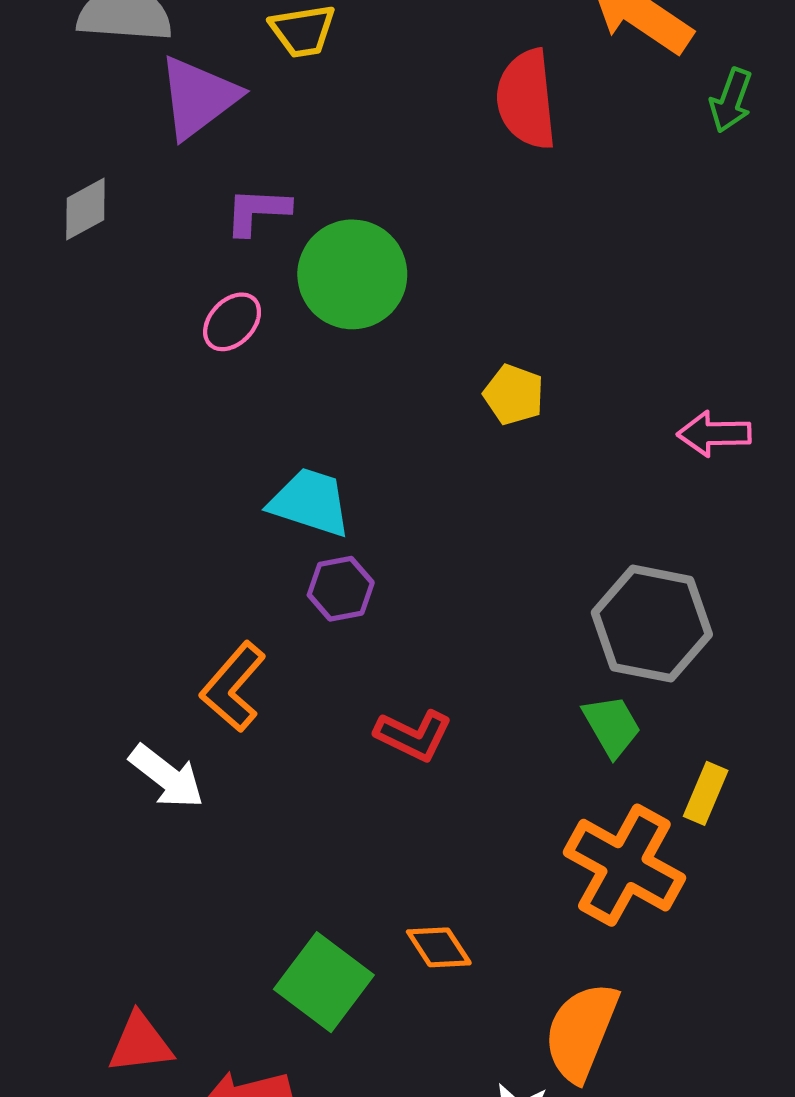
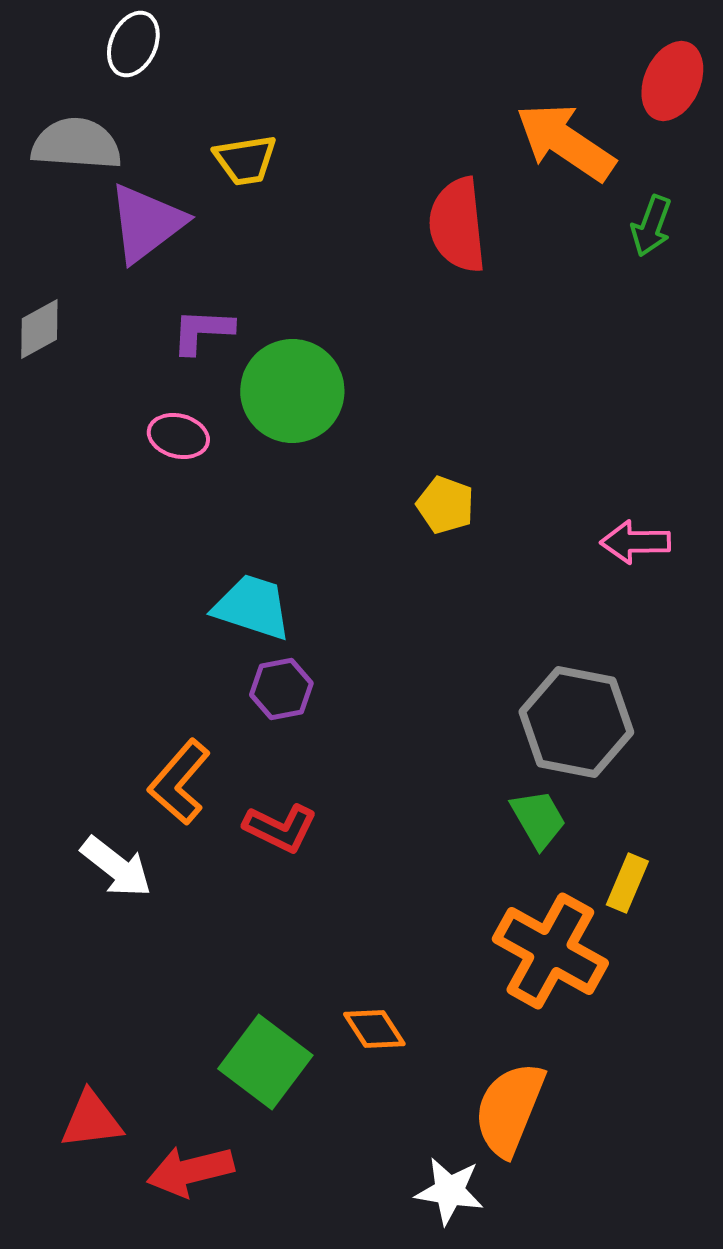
pink ellipse: (232, 322) -> (178, 436), turned 60
red L-shape: (413, 735) -> (280, 828), moved

